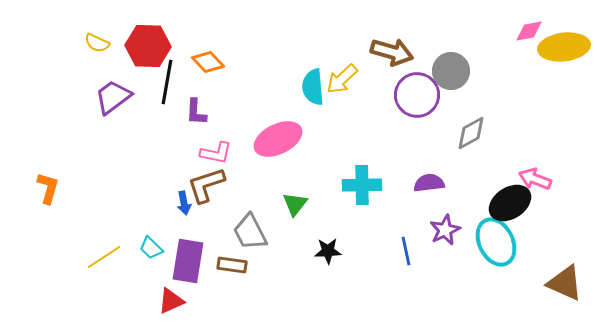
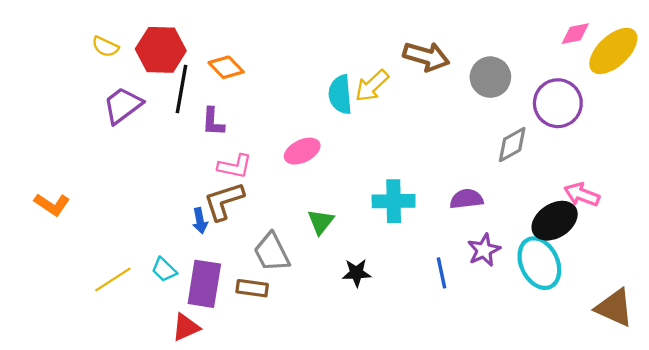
yellow ellipse: (564, 47) -> (613, 51), turned -36
purple circle: (417, 95) -> (558, 103), moved
pink ellipse: (278, 139) -> (302, 151), size x0.7
orange L-shape: (48, 188) -> (52, 204), turned 108

